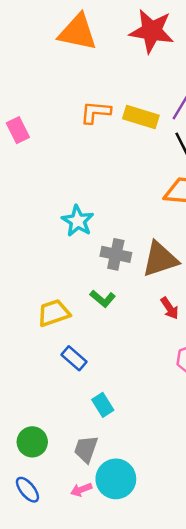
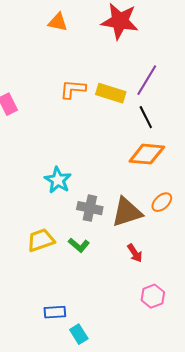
orange triangle: (78, 32) -> (58, 22), size x0.6
yellow trapezoid: (54, 313) -> (41, 240), moved
blue rectangle: (74, 358) -> (55, 312), moved, turned -45

